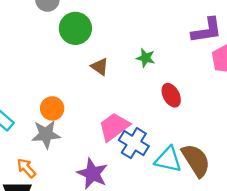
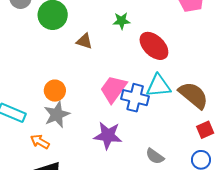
red ellipse: (171, 95) -> (154, 46), size x1.4
cyan triangle: (168, 159) -> (158, 86), moved
orange arrow: (26, 168) -> (40, 142), moved

